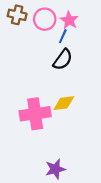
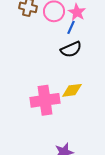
black semicircle: (63, 60) -> (71, 49), turned 30

